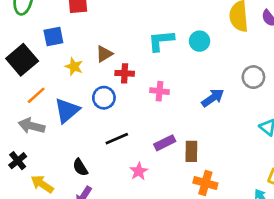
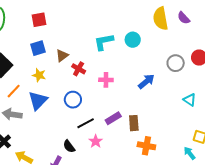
blue square: (53, 36) -> (38, 48), moved
yellow star: (74, 67) -> (39, 75), moved
red cross: (125, 73) -> (79, 69), turned 32
blue circle: (104, 98) -> (73, 100), moved
black line: (117, 139) -> (86, 123), moved
black semicircle: (80, 167) -> (69, 146), moved

